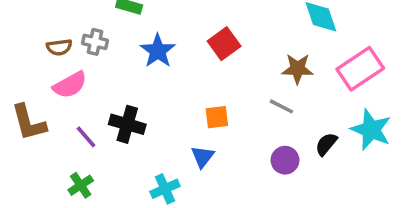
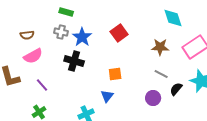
gray cross: (95, 42) -> (61, 32), moved
gray line: (281, 106) -> (161, 74), moved
black cross: (127, 124) -> (74, 61), moved

